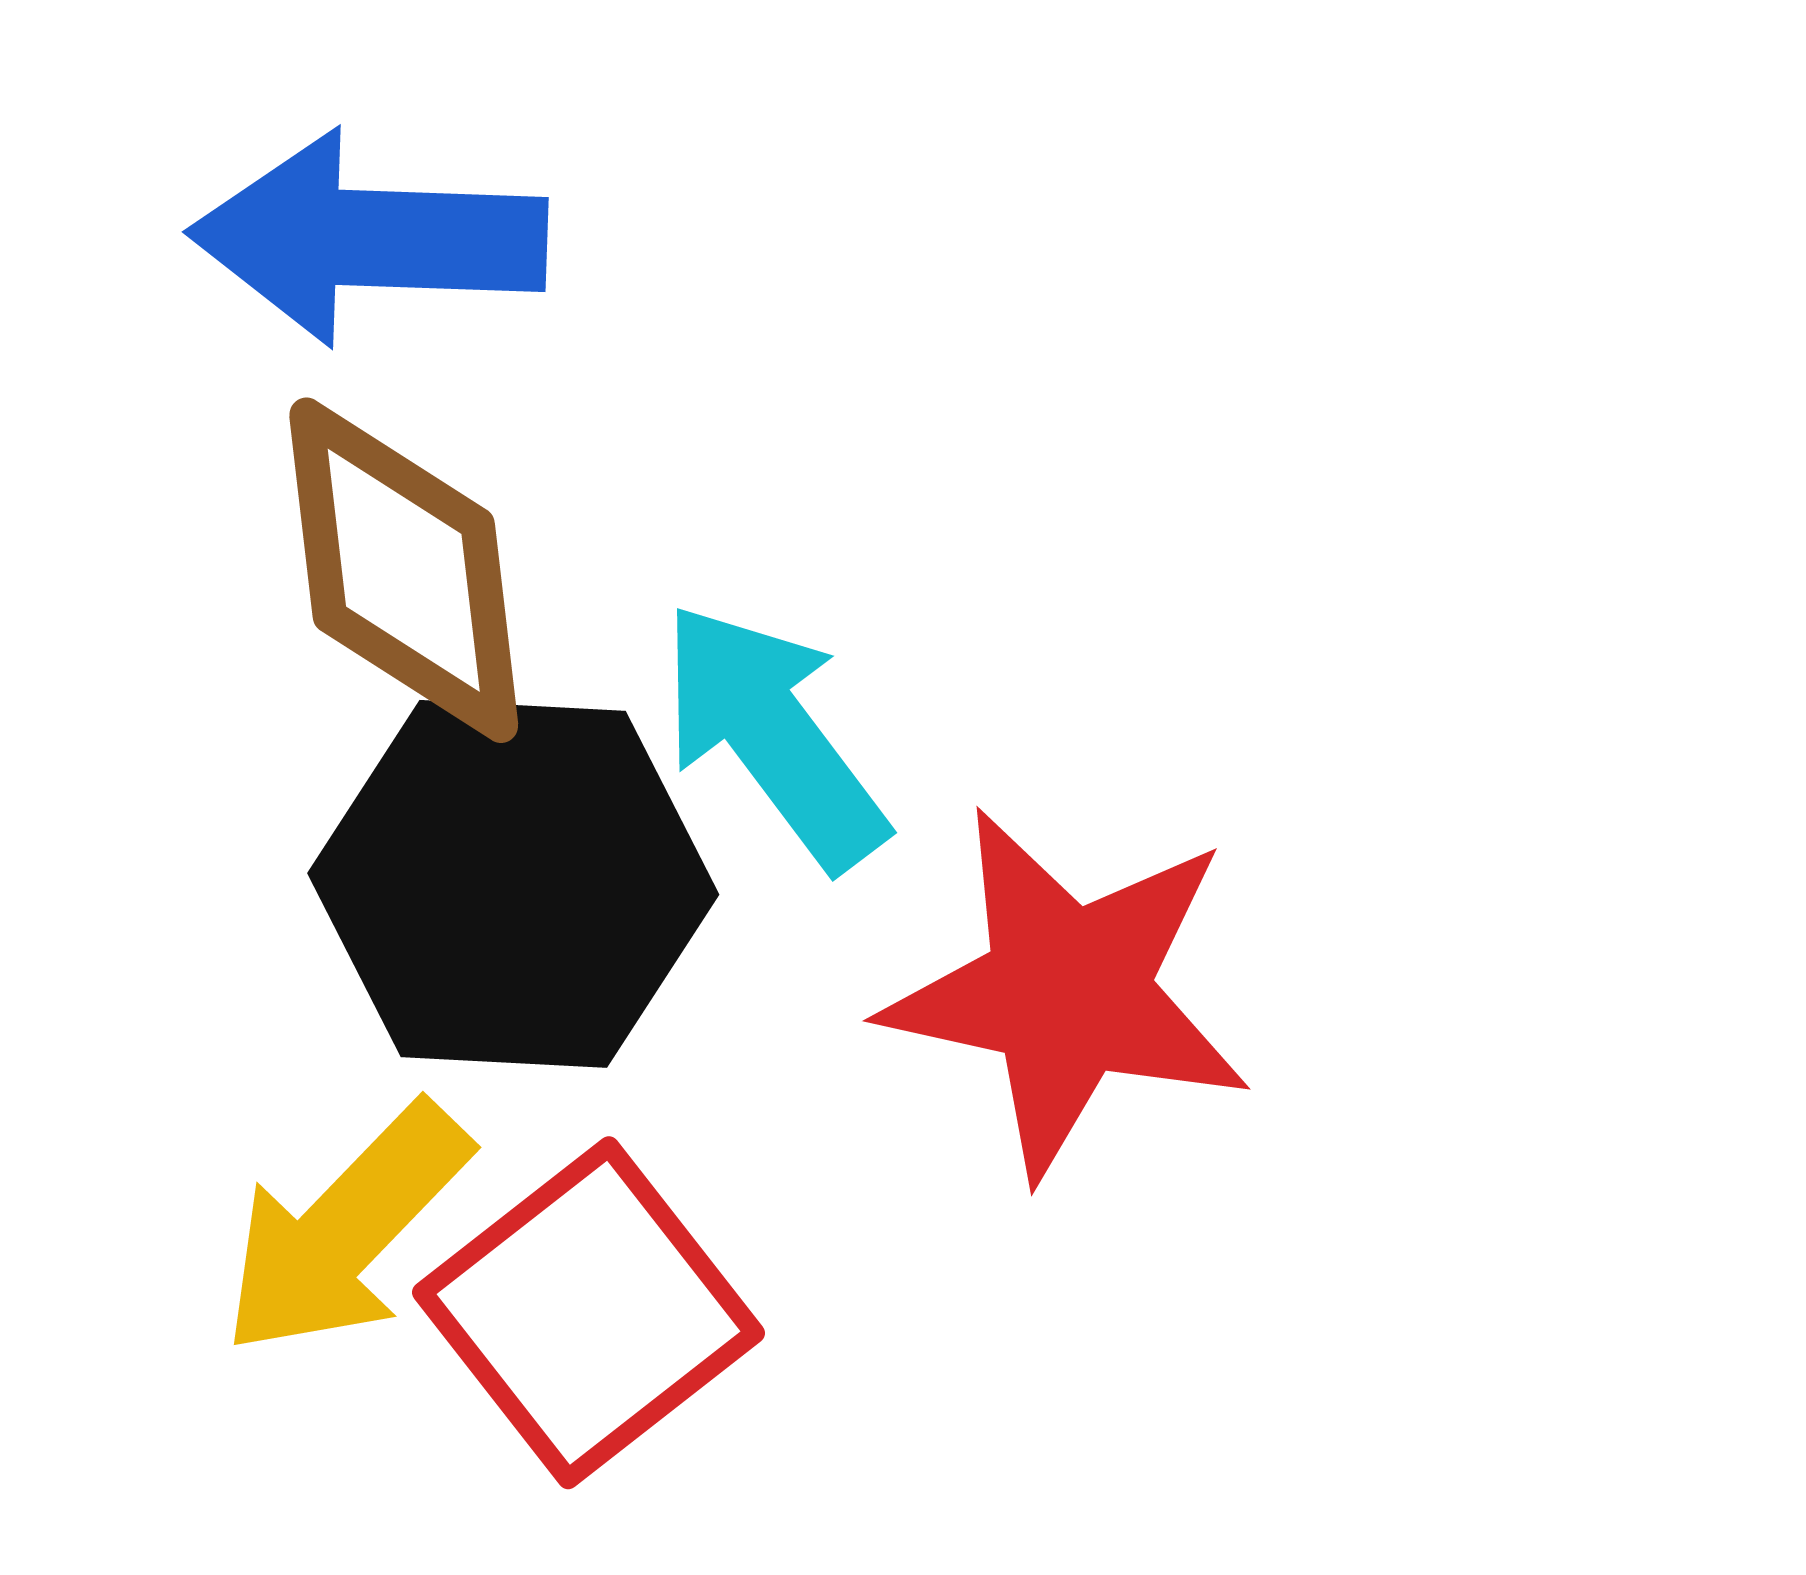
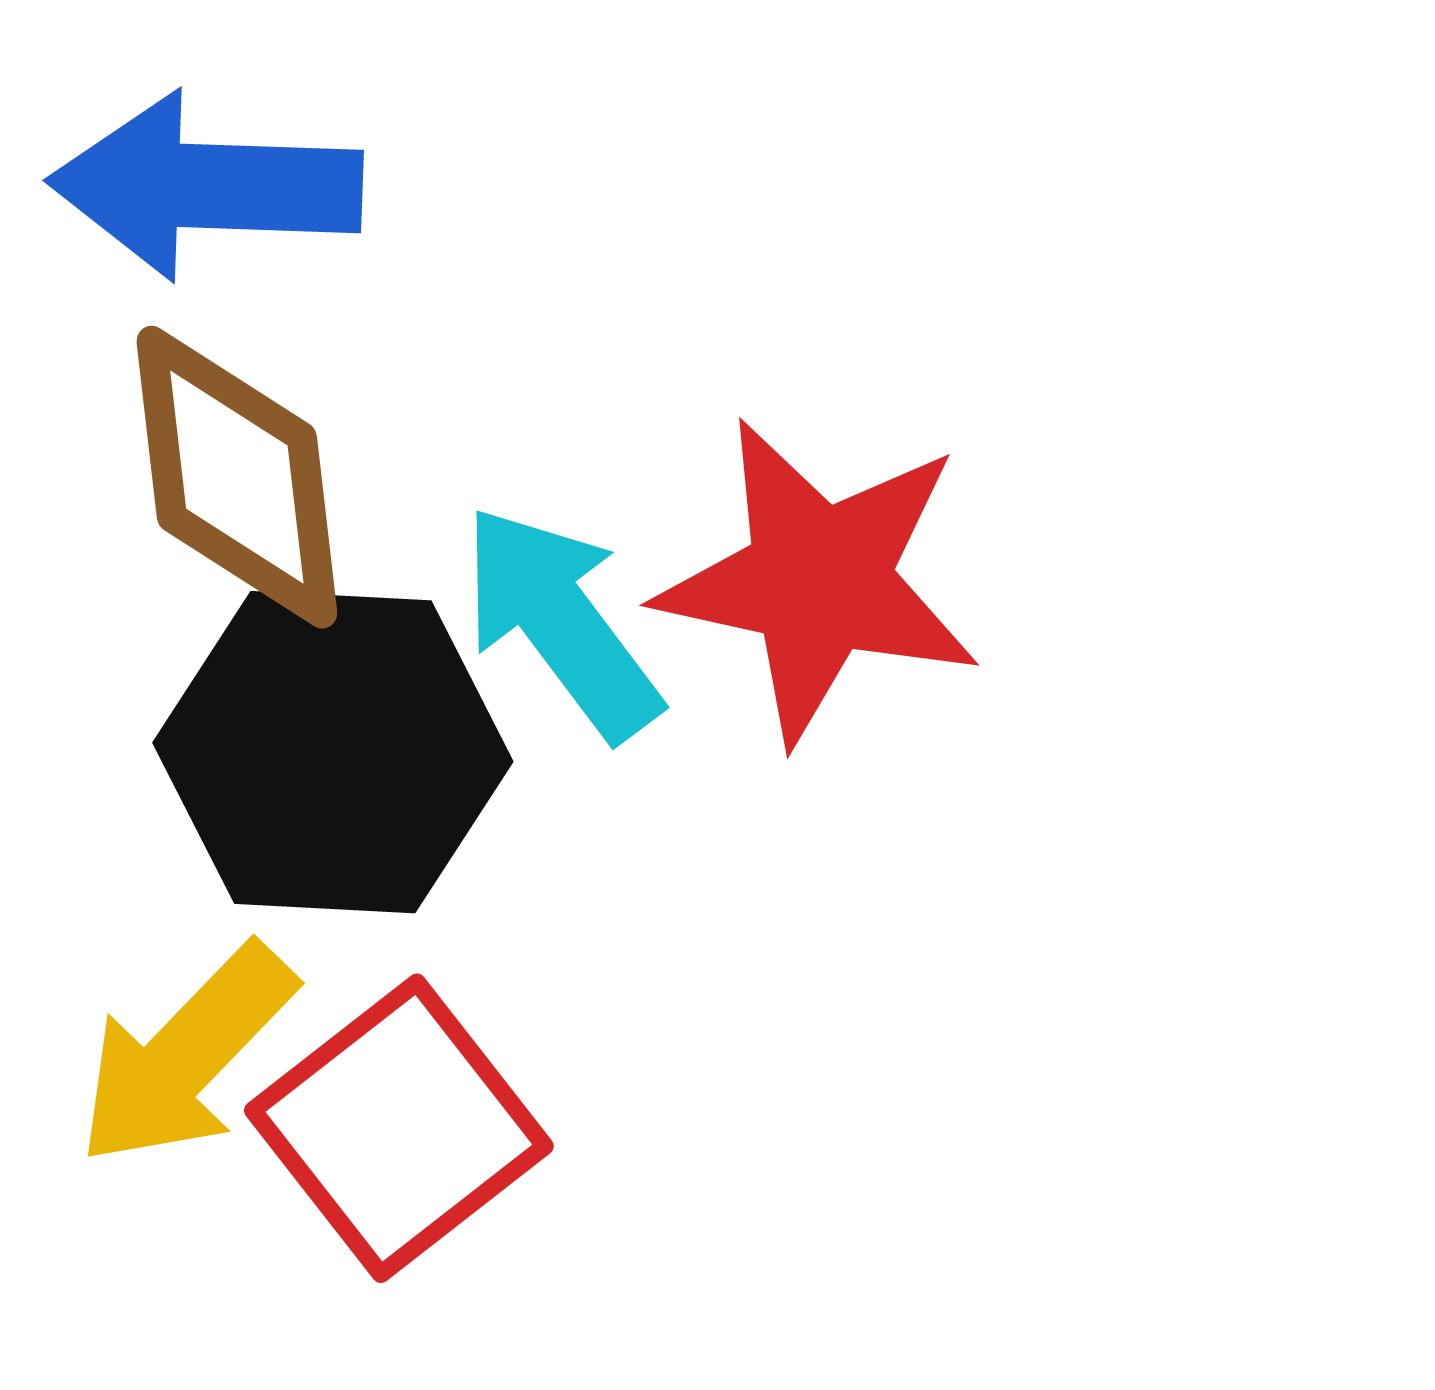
red star: (1068, 992) -> (819, 580), moved

